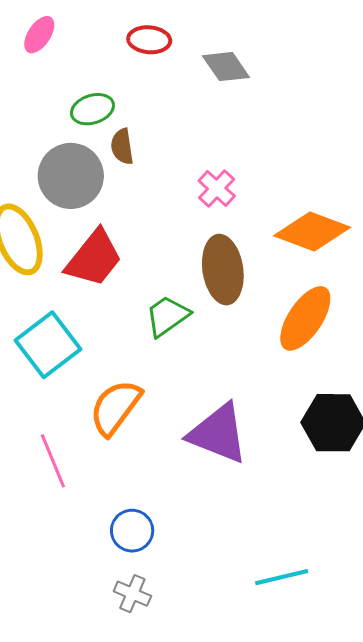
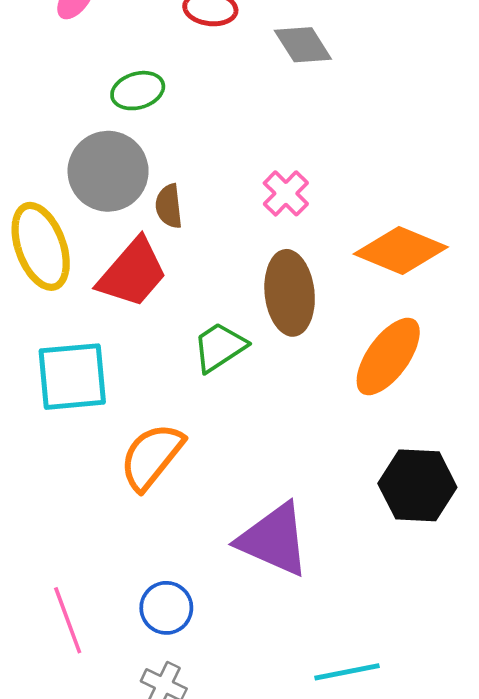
brown semicircle: (122, 146) -> (169, 206), moved
cyan square: (48, 345) -> (72, 377), turned 30
purple triangle: (218, 434) -> (274, 540), moved
pink line: (53, 461) -> (68, 620), moved

